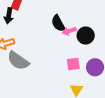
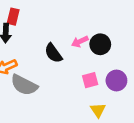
black semicircle: (58, 23) -> (53, 53), moved

